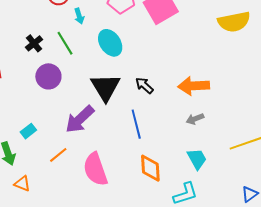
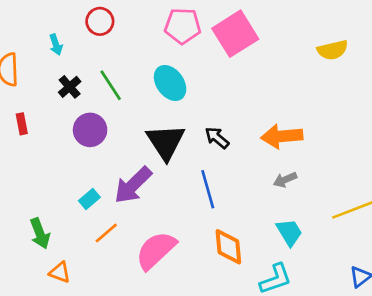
cyan arrow: (79, 16) -> (56, 45), moved
yellow semicircle: (234, 22) -> (332, 50), size x0.7
cyan rectangle: (28, 131) -> (89, 199), moved
pink semicircle: (95, 169) -> (156, 250), turned 68

